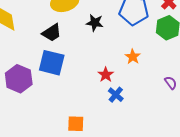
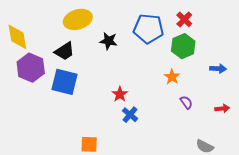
orange star: (133, 57) -> (172, 77), moved
purple hexagon: (19, 79) -> (31, 68), moved

